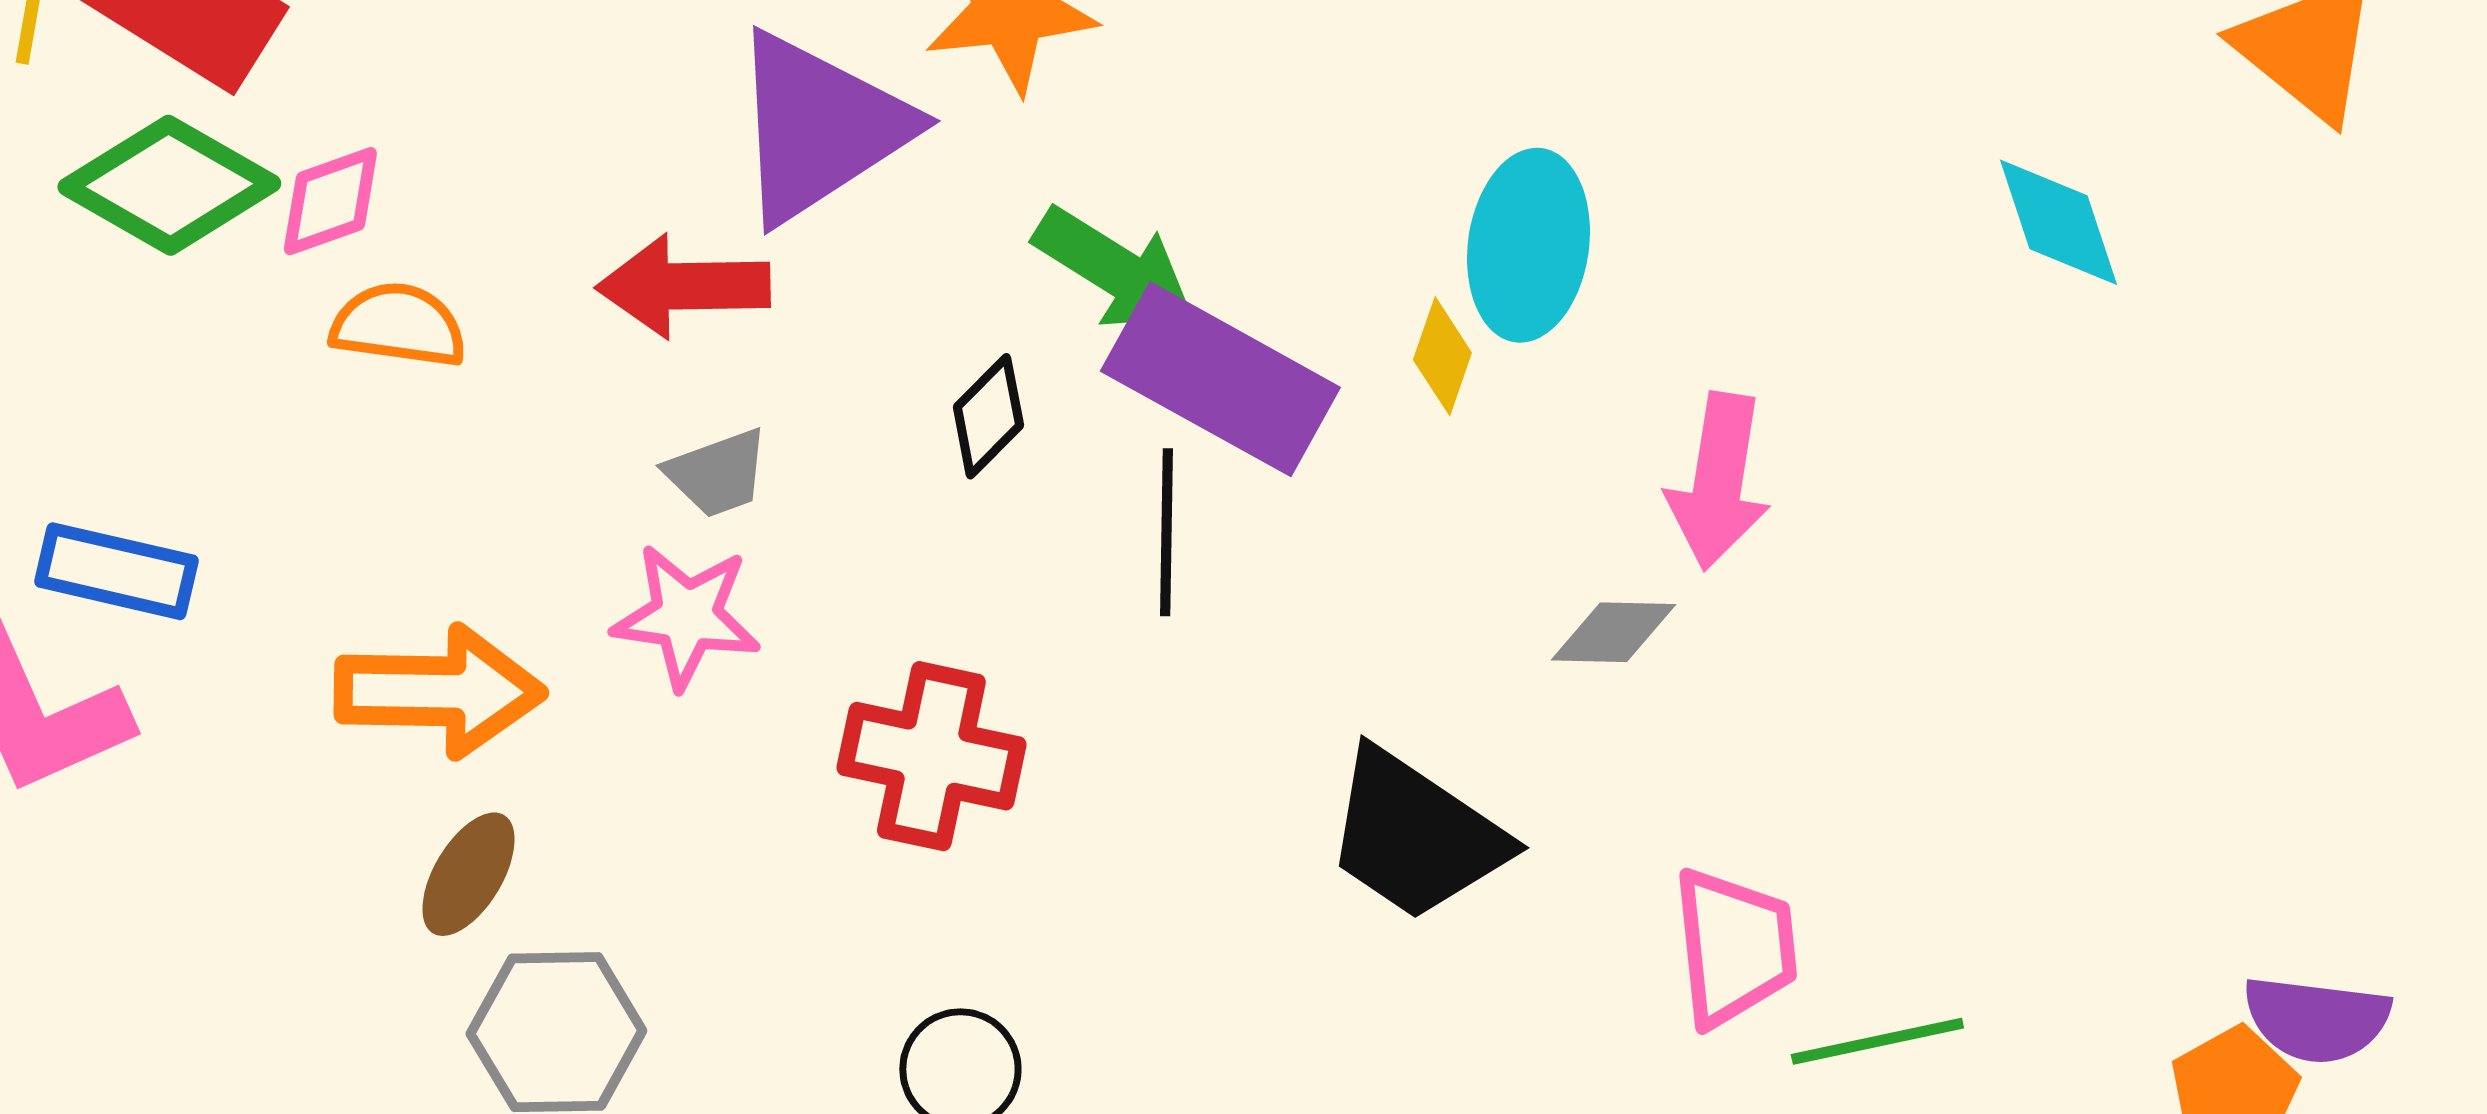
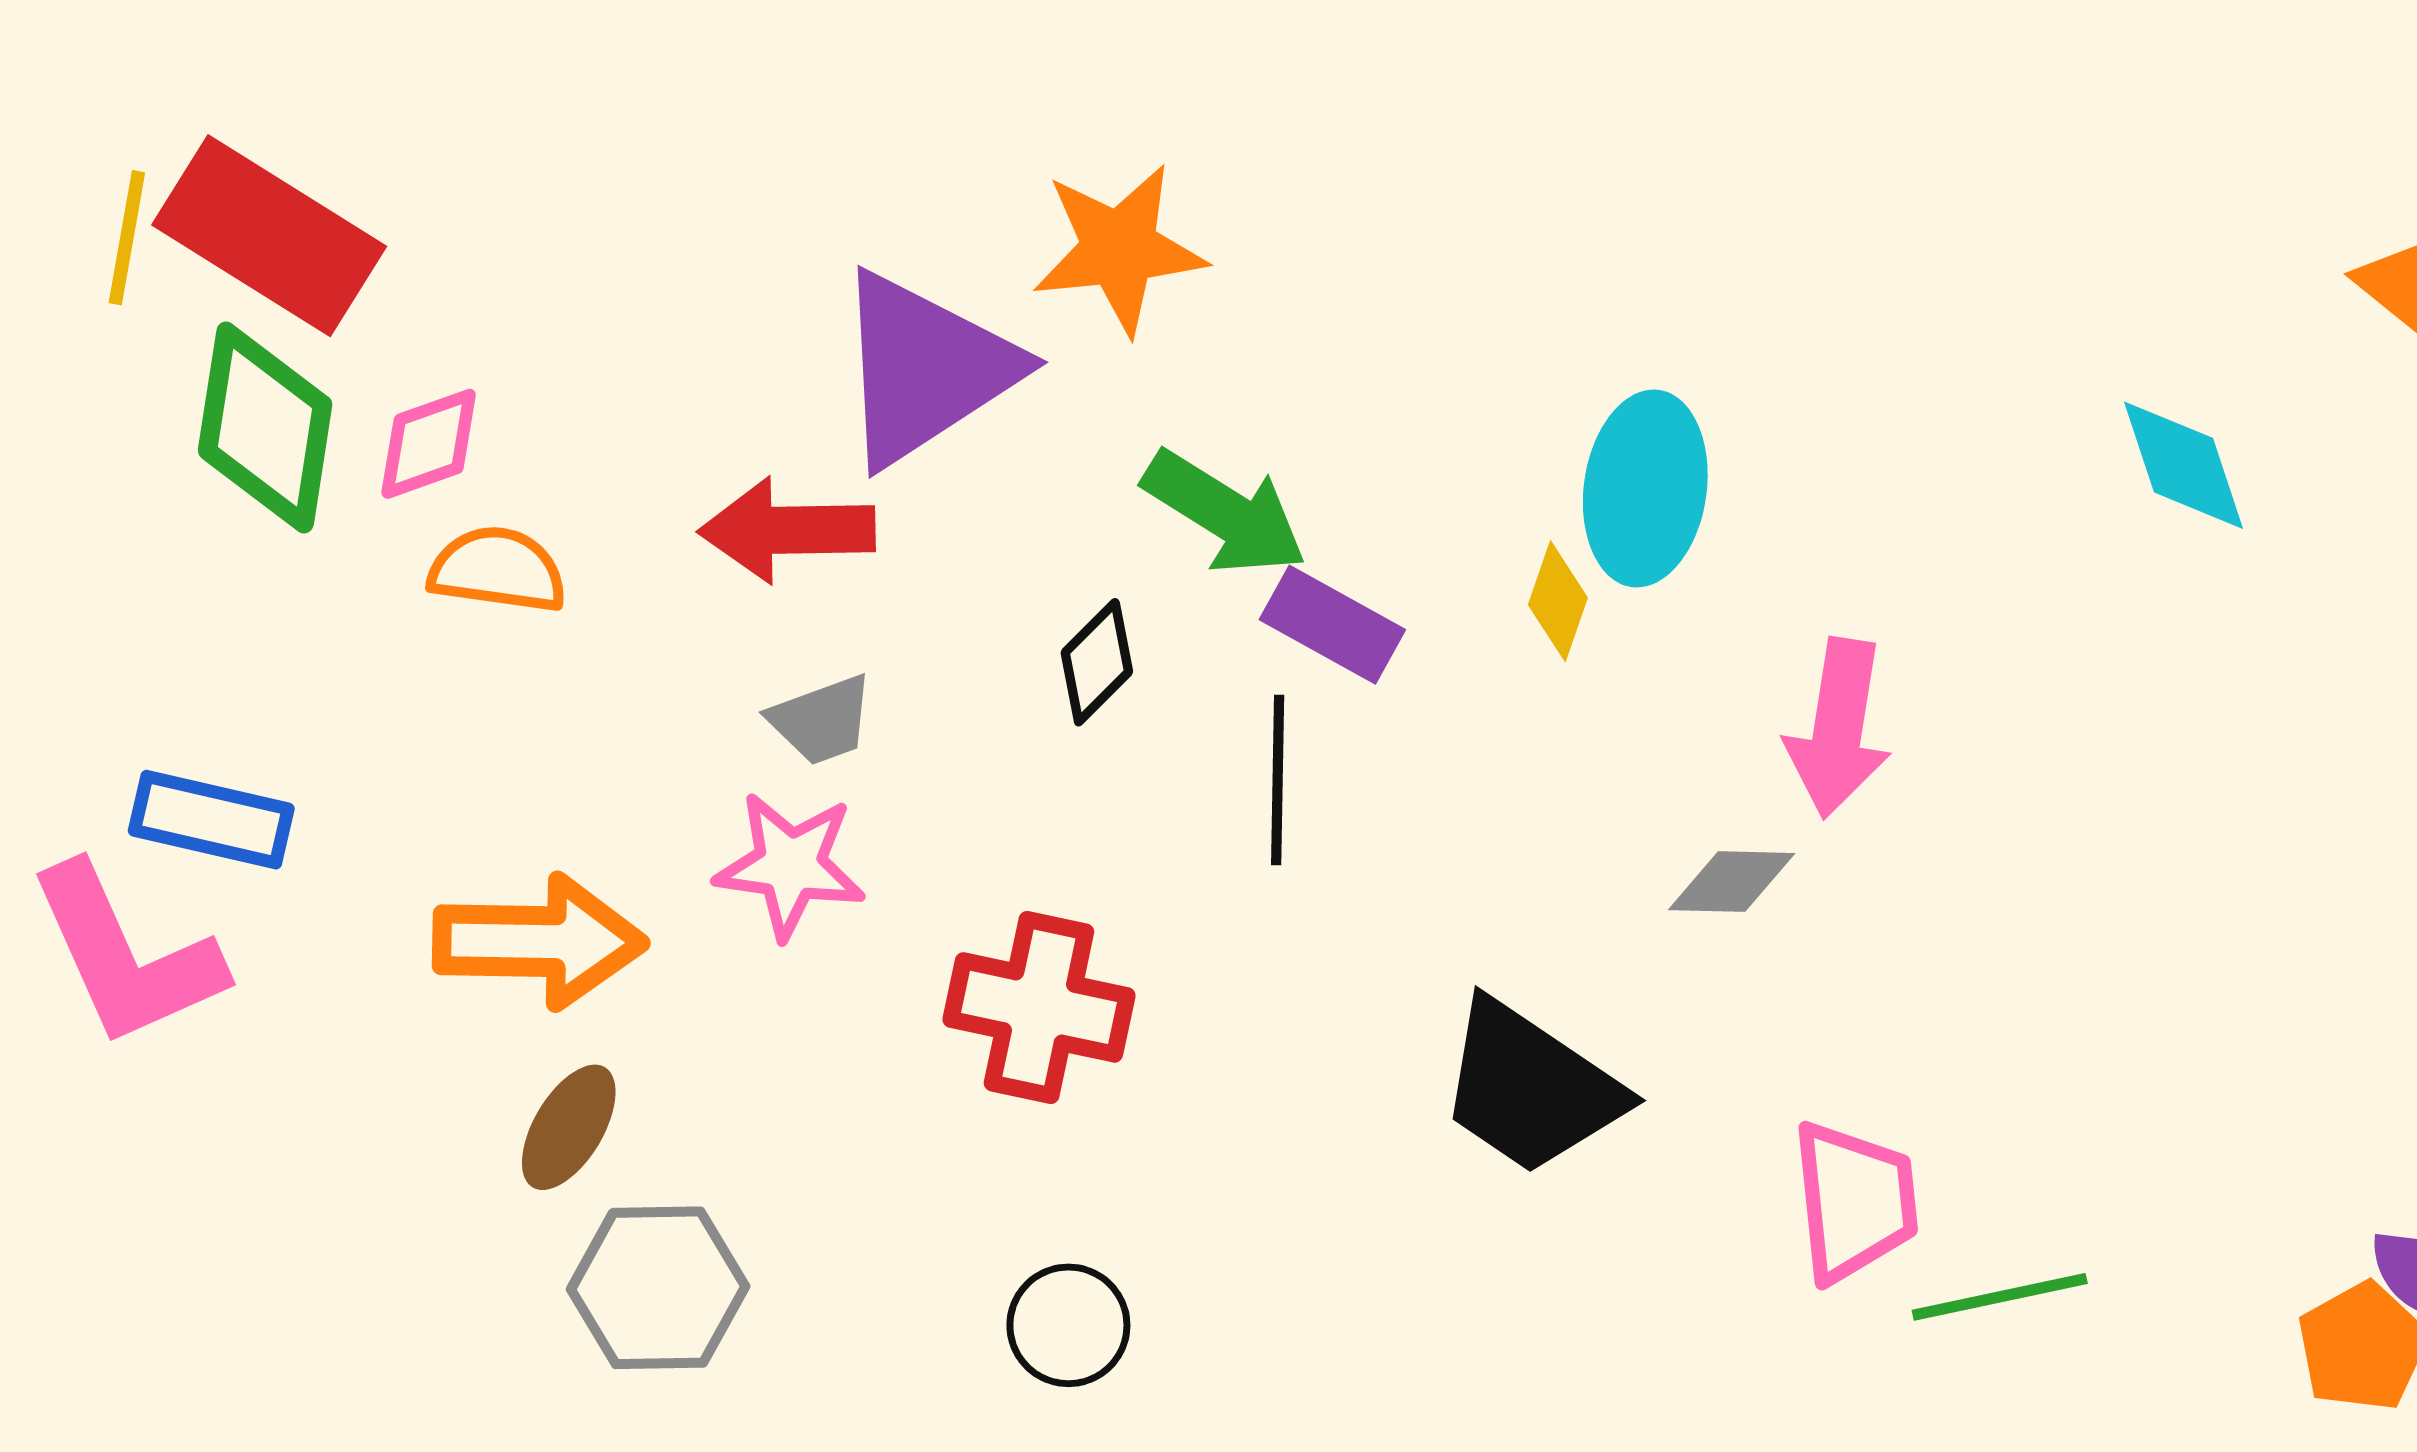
green diamond: (169, 185) -> (265, 428), turned 69
purple rectangle: (1220, 379) -> (1332, 625), size x0.6

